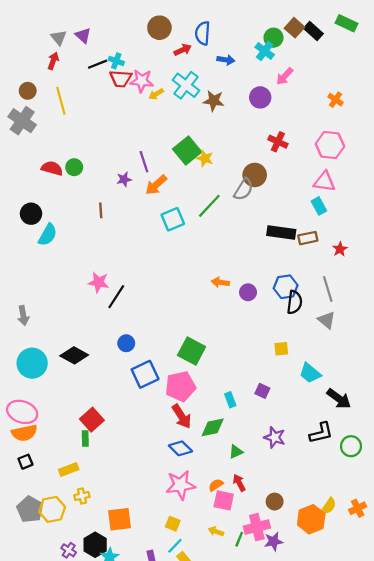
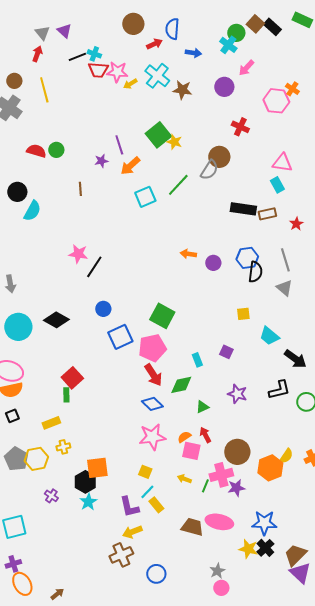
pink hexagon: (330, 145) -> (276, 101), moved
brown circle: (275, 502) -> (237, 452), size x1.6
black hexagon: (95, 545) -> (85, 482), moved

